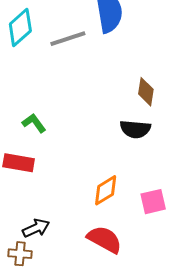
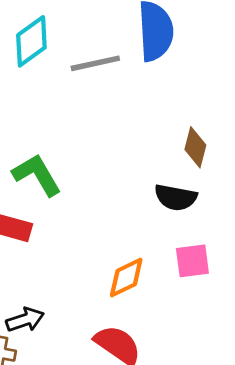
green L-shape: (34, 123) -> (37, 175), size x1.5
pink square: (153, 202) -> (192, 261), moved

